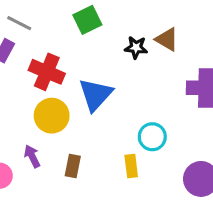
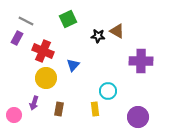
blue triangle: (95, 95) -> (73, 65), size x0.6
purple arrow: (32, 156) -> (34, 103), turned -136

